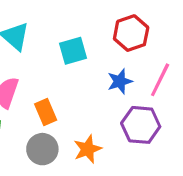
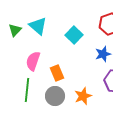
cyan square: (73, 51) -> (74, 35), turned -30

